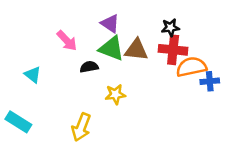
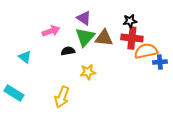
pink arrow: (67, 41) -> (51, 31), turned -66
green triangle: (111, 48) -> (85, 37), turned 50

